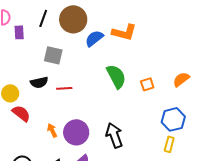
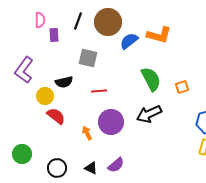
black semicircle: (39, 82) -> (64, 82), moved
purple circle: (76, 132) -> (111, 122), moved
black arrow: (114, 135) -> (149, 114), moved, turned -95

